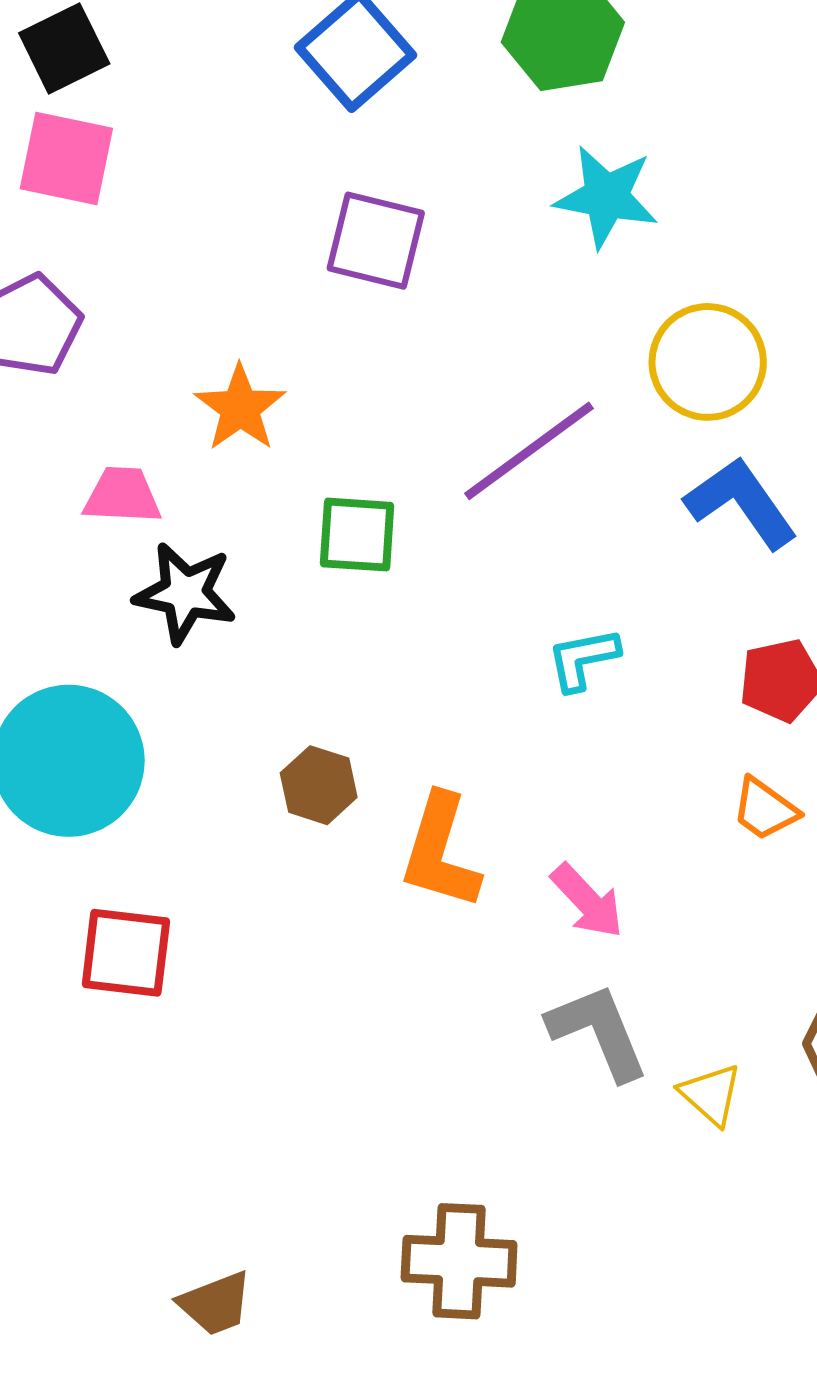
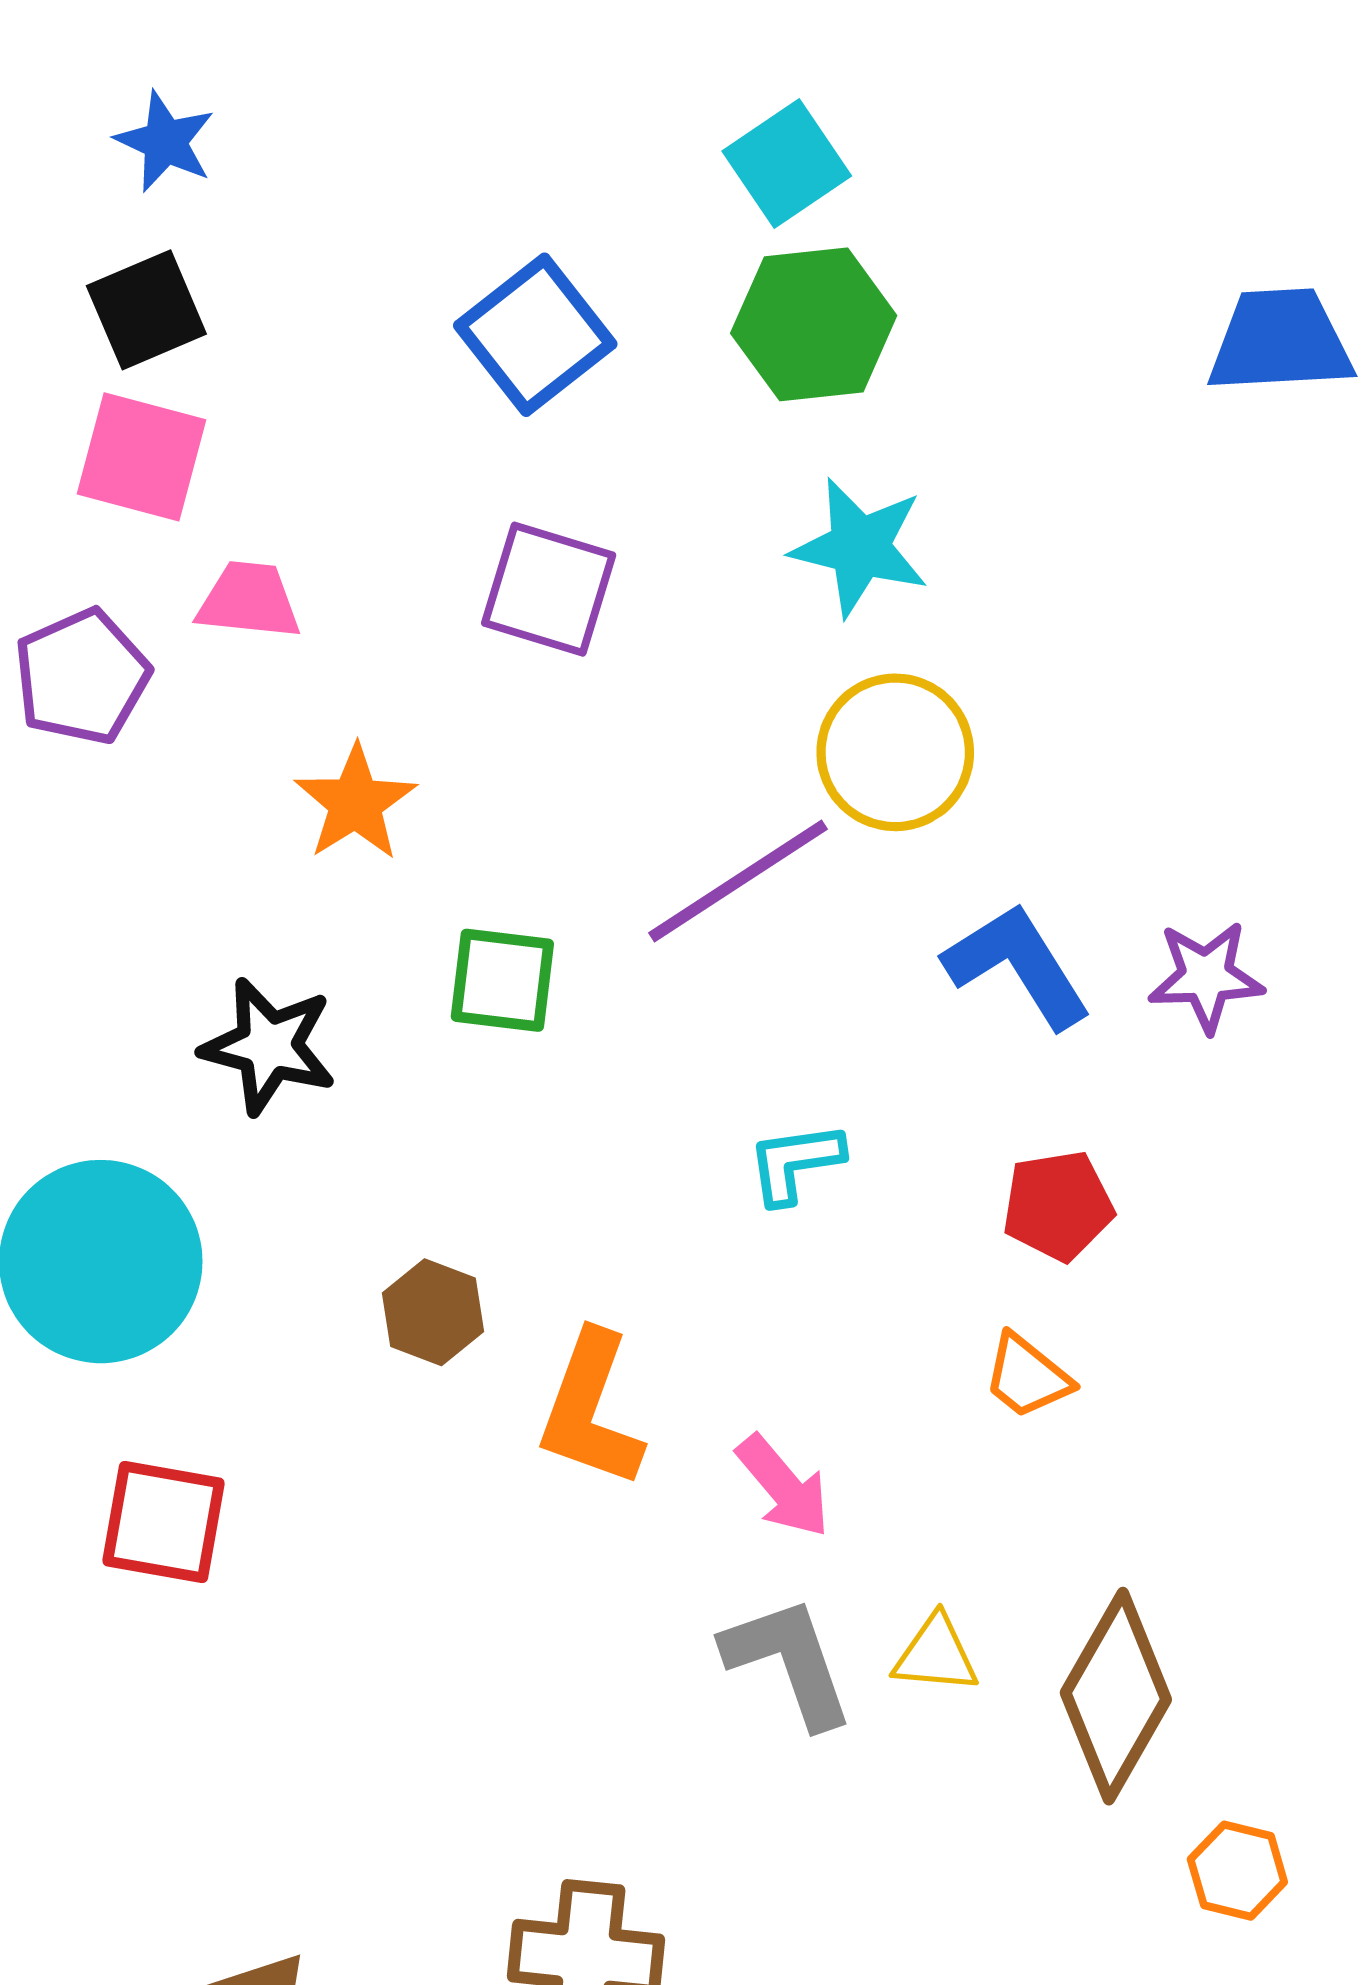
yellow circle: (708, 362) -> (895, 752), moved
pink trapezoid: (122, 496) -> (249, 600), moved
yellow triangle: (711, 1094) -> (936, 1655), moved, turned -40

